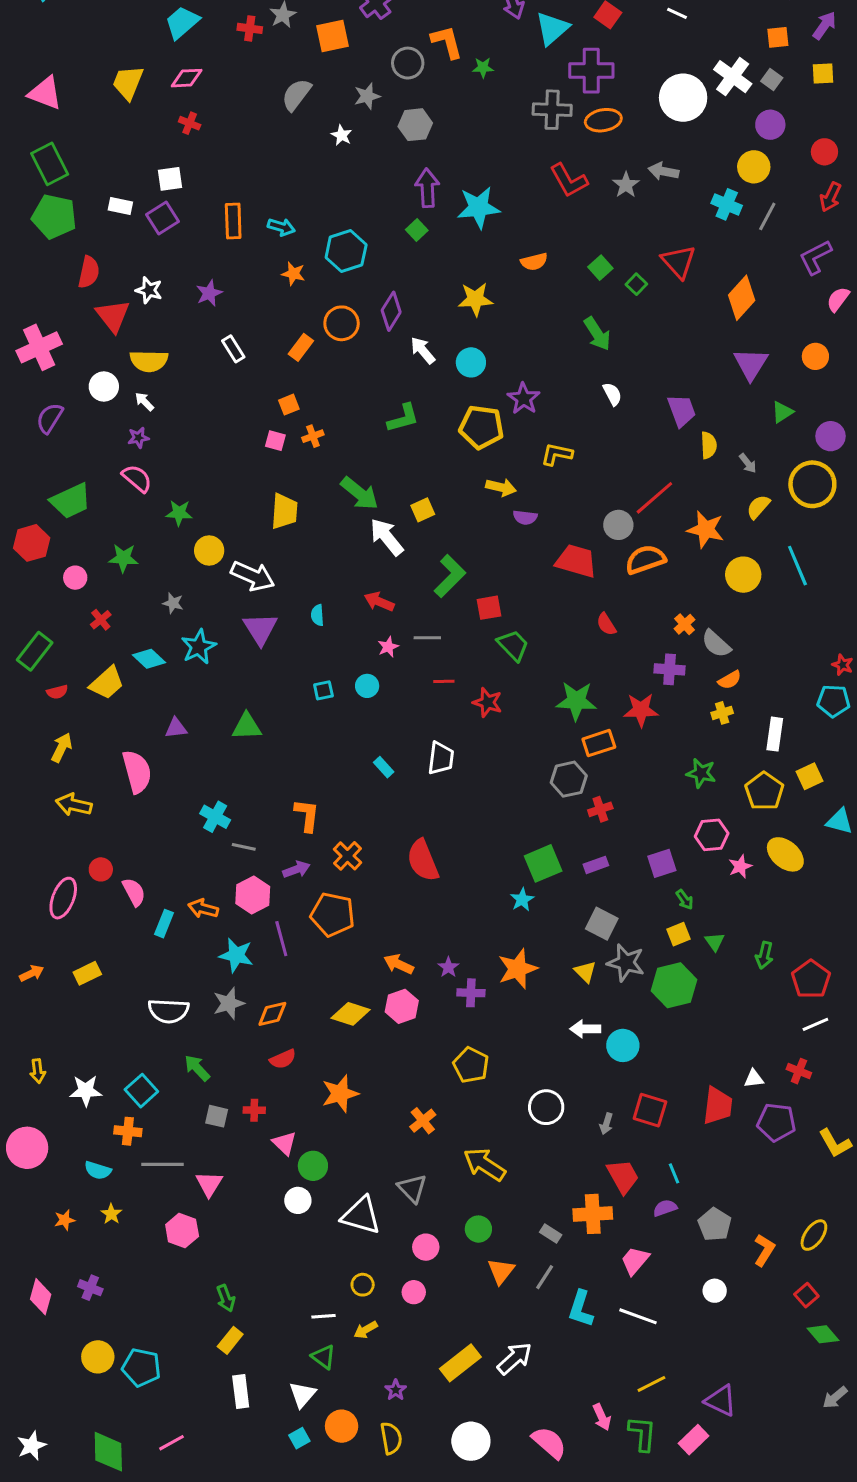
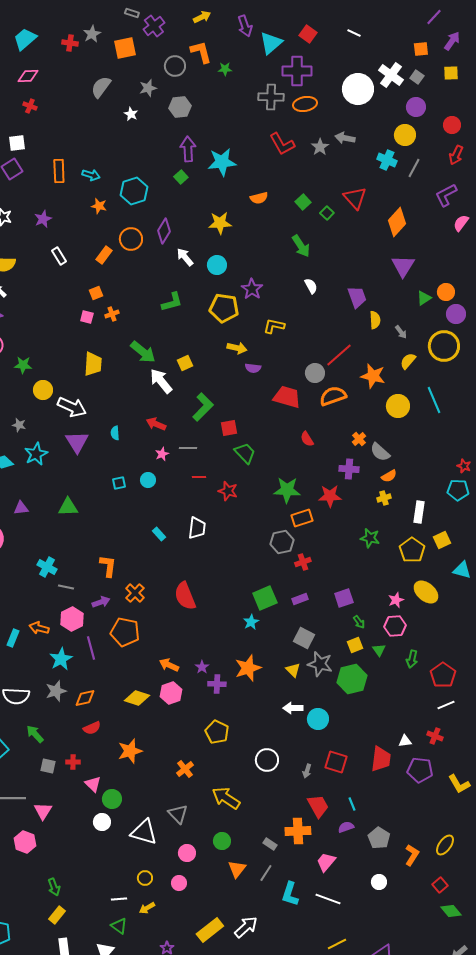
orange circle: (815, 356) -> (446, 292), moved
pink hexagon: (712, 835) -> (395, 626), moved
cyan star: (236, 955) -> (61, 659), turned 30

